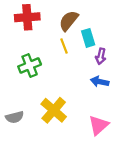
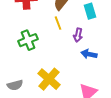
cyan rectangle: (88, 38) -> (90, 11), moved
purple arrow: (101, 56) -> (78, 35), moved

